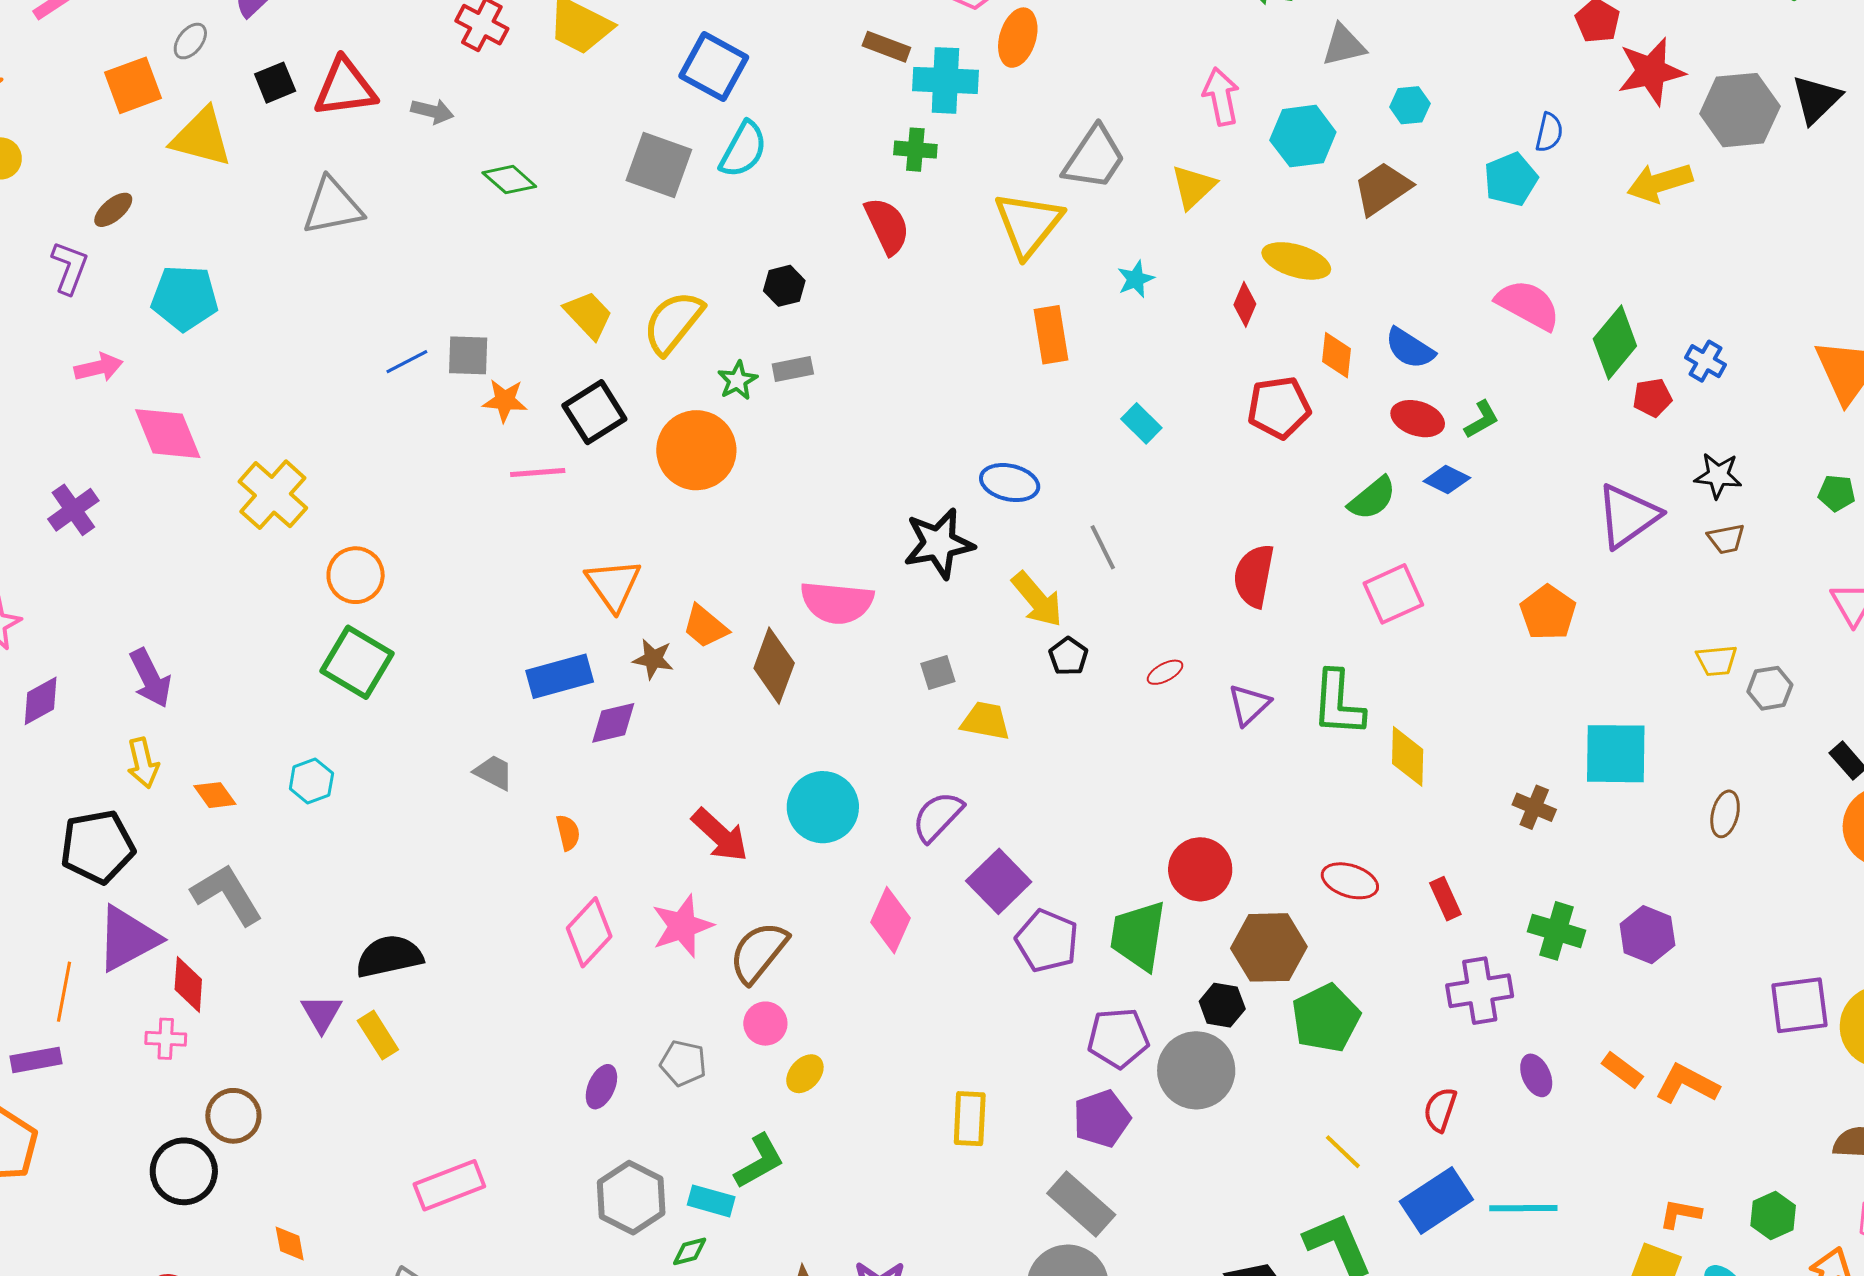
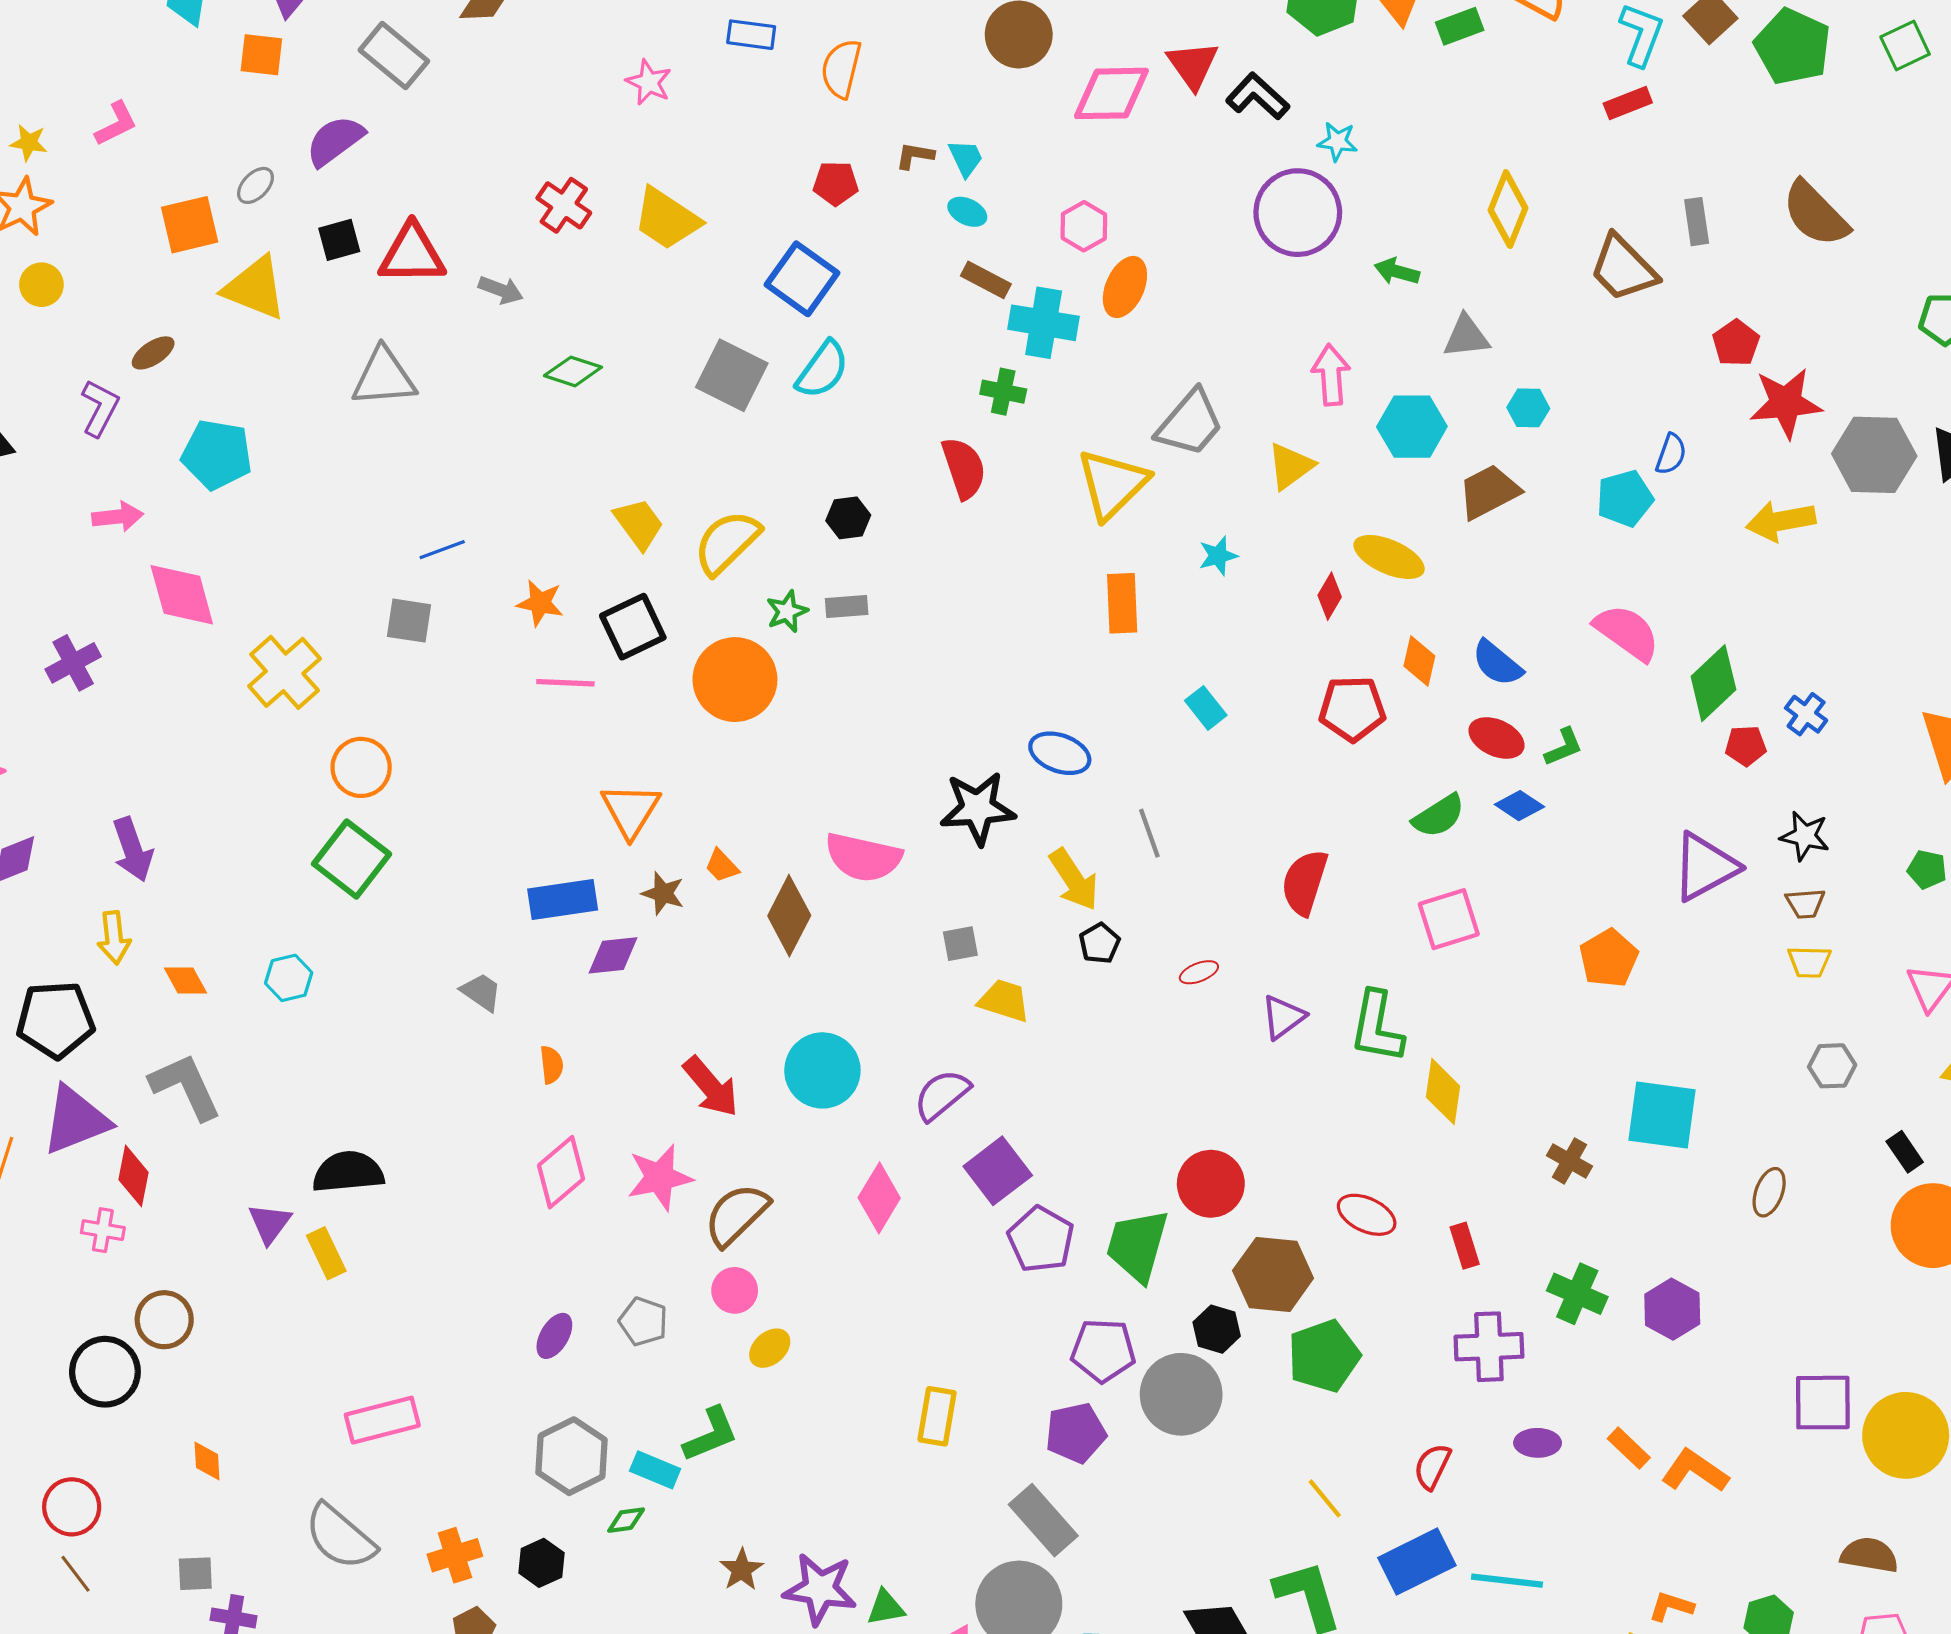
green diamond: (509, 180) -> (573, 371), turned -30
gray square: (468, 355) -> (409, 621), moved
orange trapezoid: (705, 627) -> (722, 866), size x0.7
yellow trapezoid: (1717, 661) -> (1809, 962), moved
purple ellipse: (1536, 1075) -> (1538, 1443), turned -72

